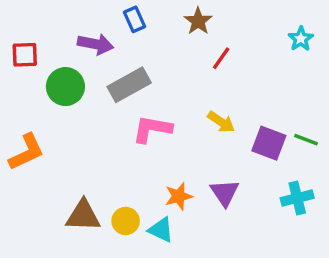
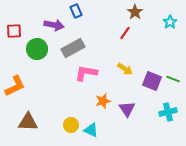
brown star: (198, 21) -> (135, 12), moved
orange star: (179, 196) -> (103, 101), moved
brown triangle: (83, 216) -> (28, 122), moved

